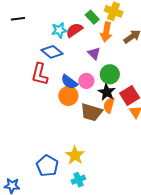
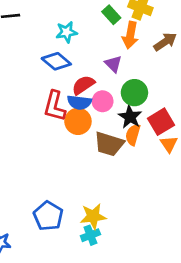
red semicircle: (74, 30) -> (83, 85), moved
red L-shape: (40, 74) -> (55, 106), moved
blue semicircle: (69, 82) -> (79, 102), turned -30
yellow star: (75, 155) -> (93, 216), moved, turned 30

